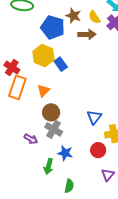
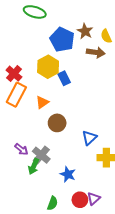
brown circle: (51, 112) -> (57, 123), moved
gray cross: (54, 129) -> (41, 155), moved
red circle: (98, 150) -> (80, 200), moved
blue star: (65, 153) -> (68, 174), moved
green arrow: (49, 166) -> (34, 166), moved

